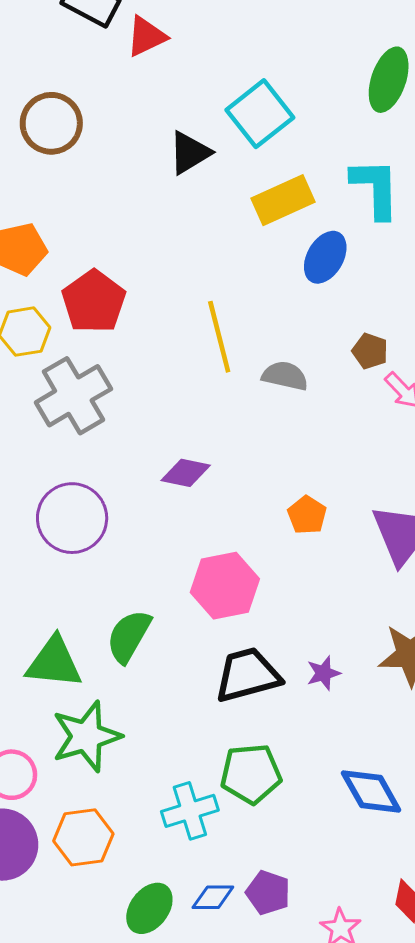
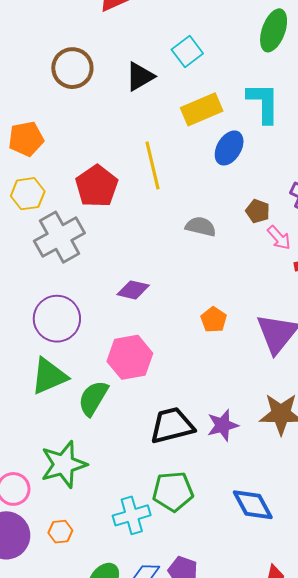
cyan square: (260, 114) -> (187, 51), size x0.7
brown circle: (51, 123) -> (72, 68), moved
red pentagon: (94, 302) -> (97, 186), moved
yellow line: (219, 337) -> (152, 165), moved
pink hexagon: (225, 586) -> (130, 357), moved
green triangle: (54, 662) -> (49, 376), moved, turned -30
purple star: (323, 673) -> (223, 425), size x1.4
orange hexagon: (83, 837) -> (60, 532), size x0.6

